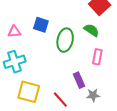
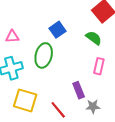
blue square: (41, 25) -> (58, 30), moved, turned 35
green ellipse: (65, 40) -> (44, 55), moved

